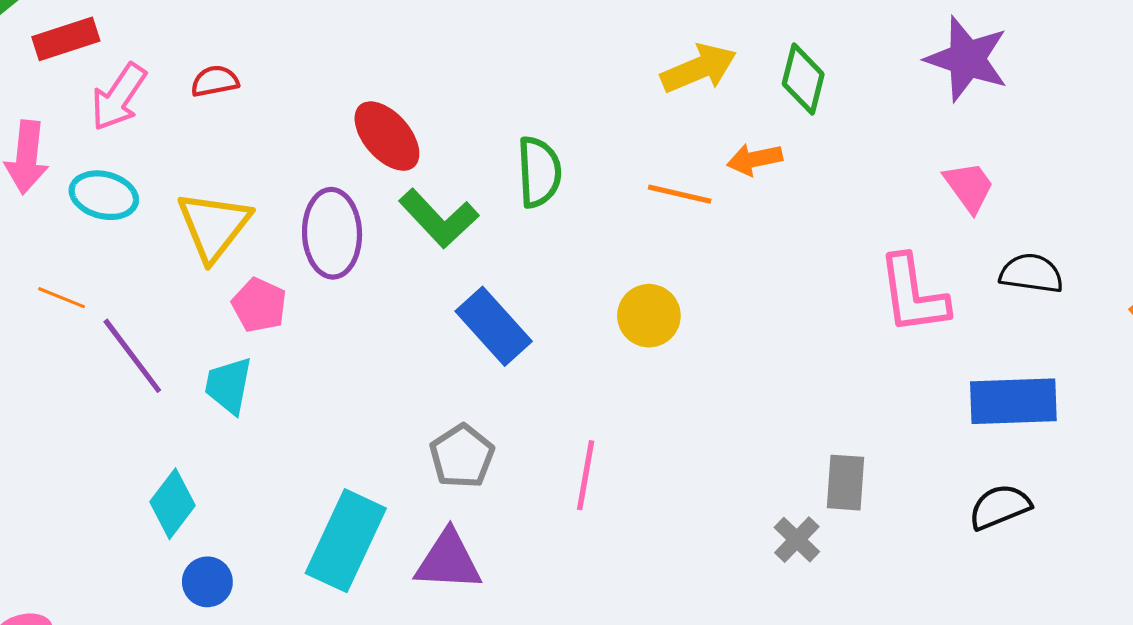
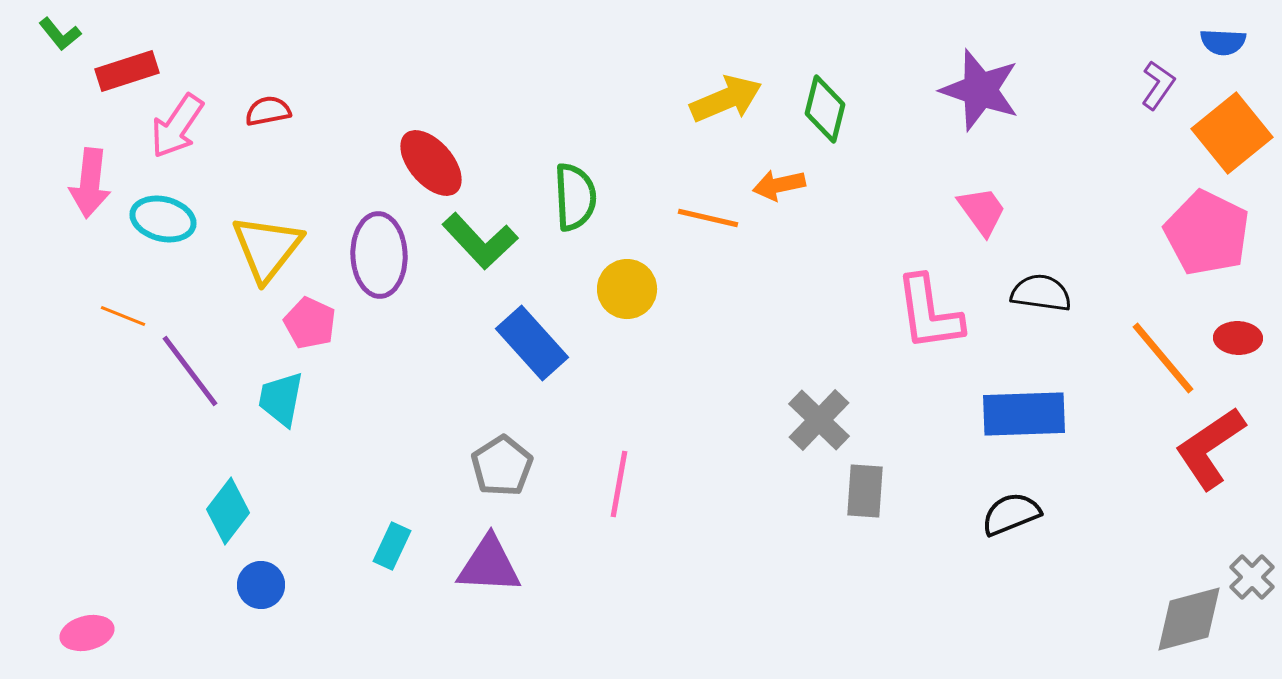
yellow circle: (649, 316) -> (627, 289), moved
gray cross: (797, 540) -> (819, 420), moved, size x1.4
cyan rectangle: (346, 541) -> (392, 546), size x0.5

